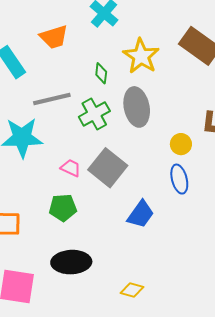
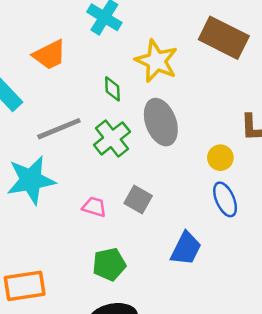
gray square: (108, 168) -> (138, 199), size x0.6
green pentagon: (63, 208) -> (109, 264), moved

